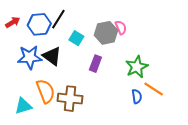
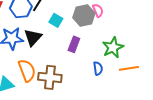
black triangle: (52, 56) -> (33, 37), turned 36
orange line: (154, 89) -> (129, 68), turned -42
blue semicircle: (137, 96) -> (98, 68), moved

